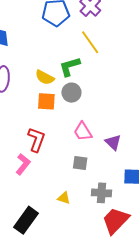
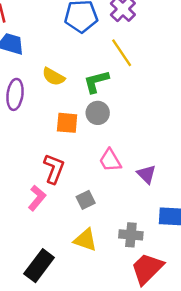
yellow semicircle: (45, 77) -> (53, 77), moved
gray square: (80, 163) -> (86, 200), moved, turned -35
yellow triangle: (64, 198) -> (85, 240), size x1.5

